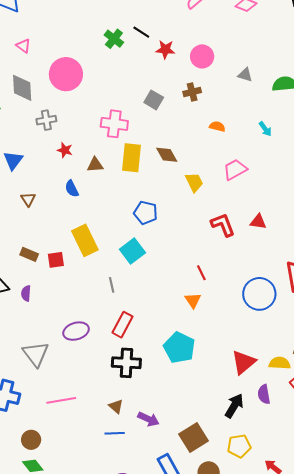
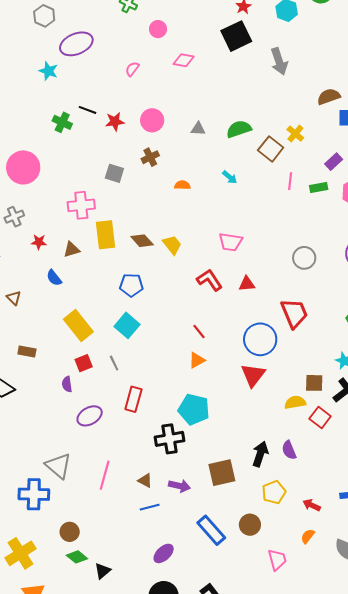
brown diamond: (167, 155) -> (142, 241), moved
pink trapezoid: (235, 169) -> (231, 242), moved, turned -130
red triangle: (258, 222) -> (247, 284), moved
red square: (56, 260) -> (84, 363), moved
purple semicircle: (26, 293) -> (67, 384), moved
orange triangle: (193, 300) -> (197, 360), turned 48
gray triangle: (36, 354) -> (58, 466), moved
red triangle: (244, 362) -> (253, 375), moved
black cross: (126, 363) -> (170, 439), moved
purple semicircle: (264, 394) -> (289, 450), moved
pink line: (61, 400) -> (105, 475), moved, turned -52
brown square: (193, 438) -> (222, 473), moved, turned 32

